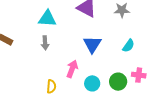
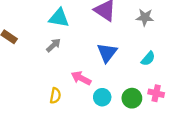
gray arrow: (45, 43) -> (54, 45), turned -136
pink arrow: (72, 69) -> (81, 78), turned -90

